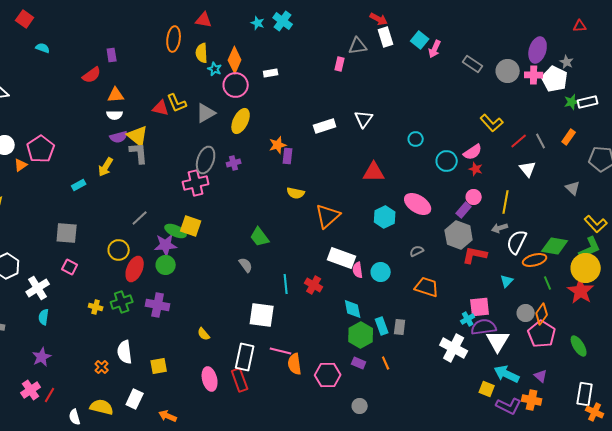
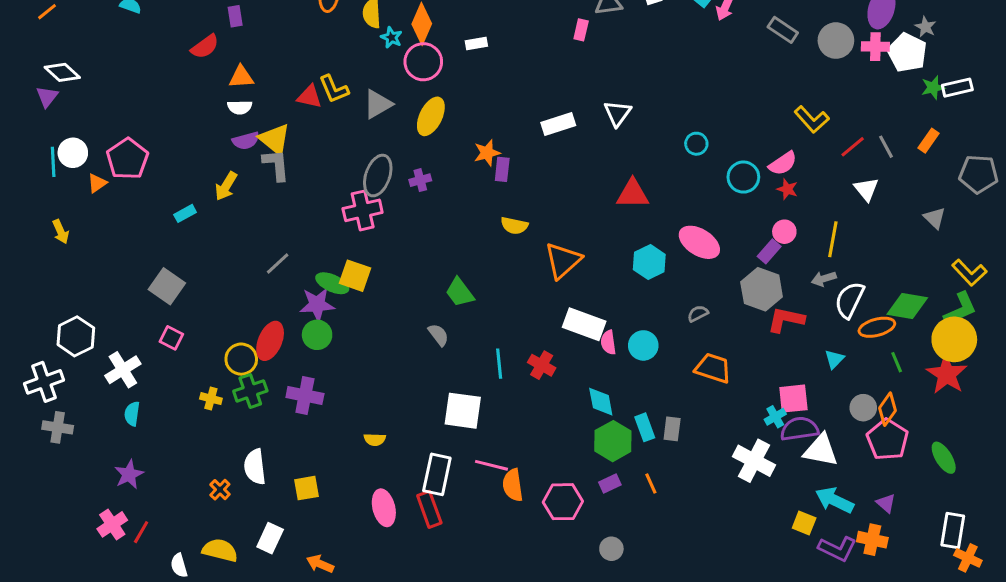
gray square: (67, 233) -> (167, 286), turned 30
yellow circle: (119, 250) -> (241, 359), moved
yellow semicircle: (204, 334) -> (375, 440), turned -48
white triangle: (498, 341) -> (821, 450), turned -50
purple rectangle: (359, 363) -> (610, 484), turned -48

